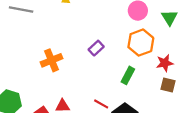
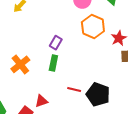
green rectangle: (128, 75) -> (53, 63), moved

